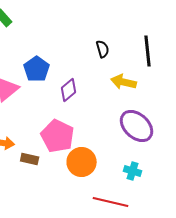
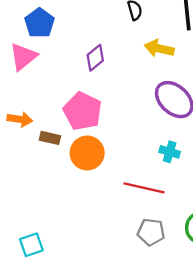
blue pentagon: (37, 69) -> (39, 23), moved
orange circle: (82, 162) -> (87, 153), moved

